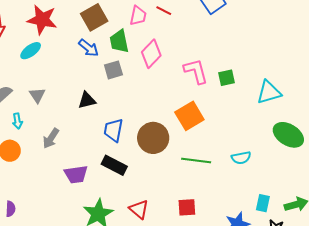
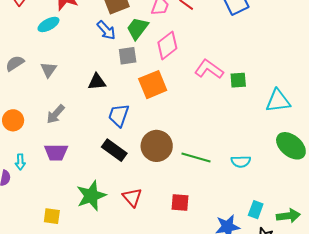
green trapezoid: (119, 41) -> (137, 28), turned 40
pink L-shape: (196, 71) -> (209, 69), turned -48
orange square: (189, 116) -> (153, 85), moved
cyan arrow: (17, 121) -> (20, 162), moved
brown circle: (153, 138) -> (157, 146), moved
purple trapezoid: (76, 174) -> (56, 152), moved

